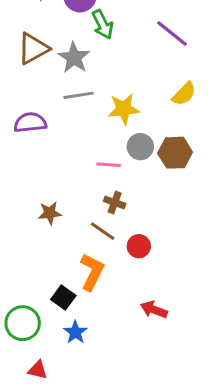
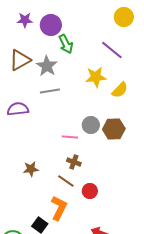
yellow star: (124, 109) -> (96, 77), moved

